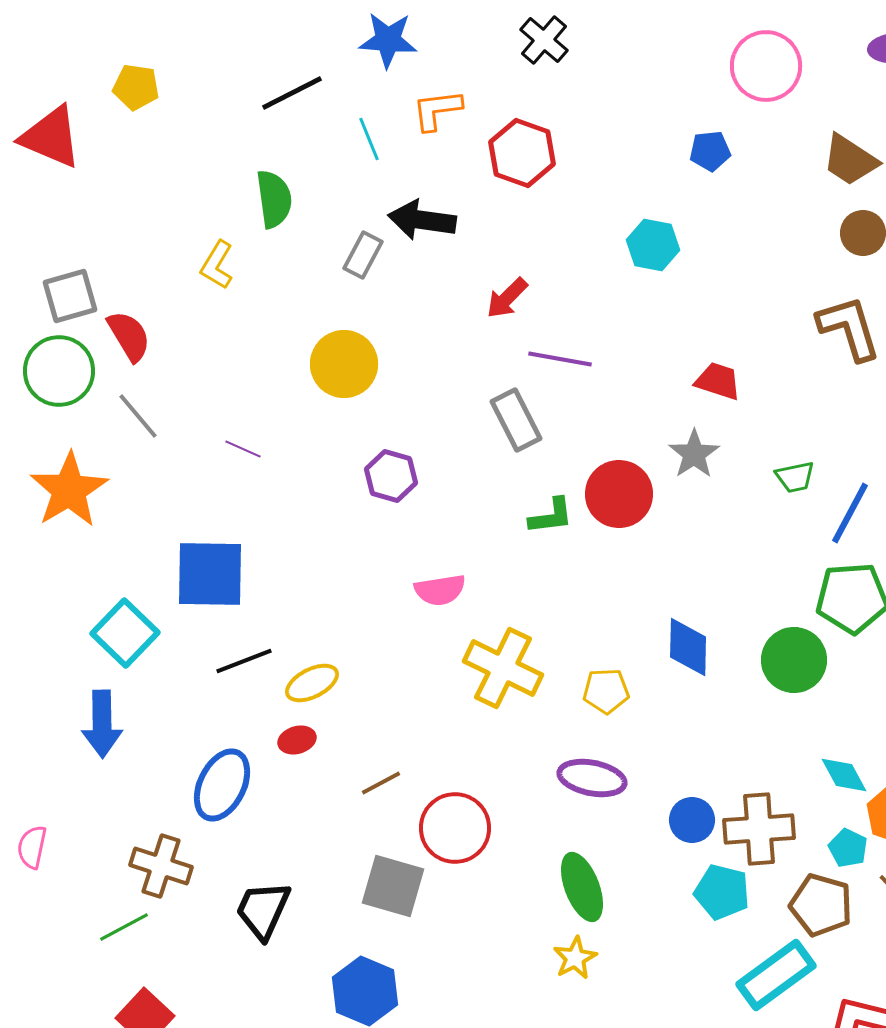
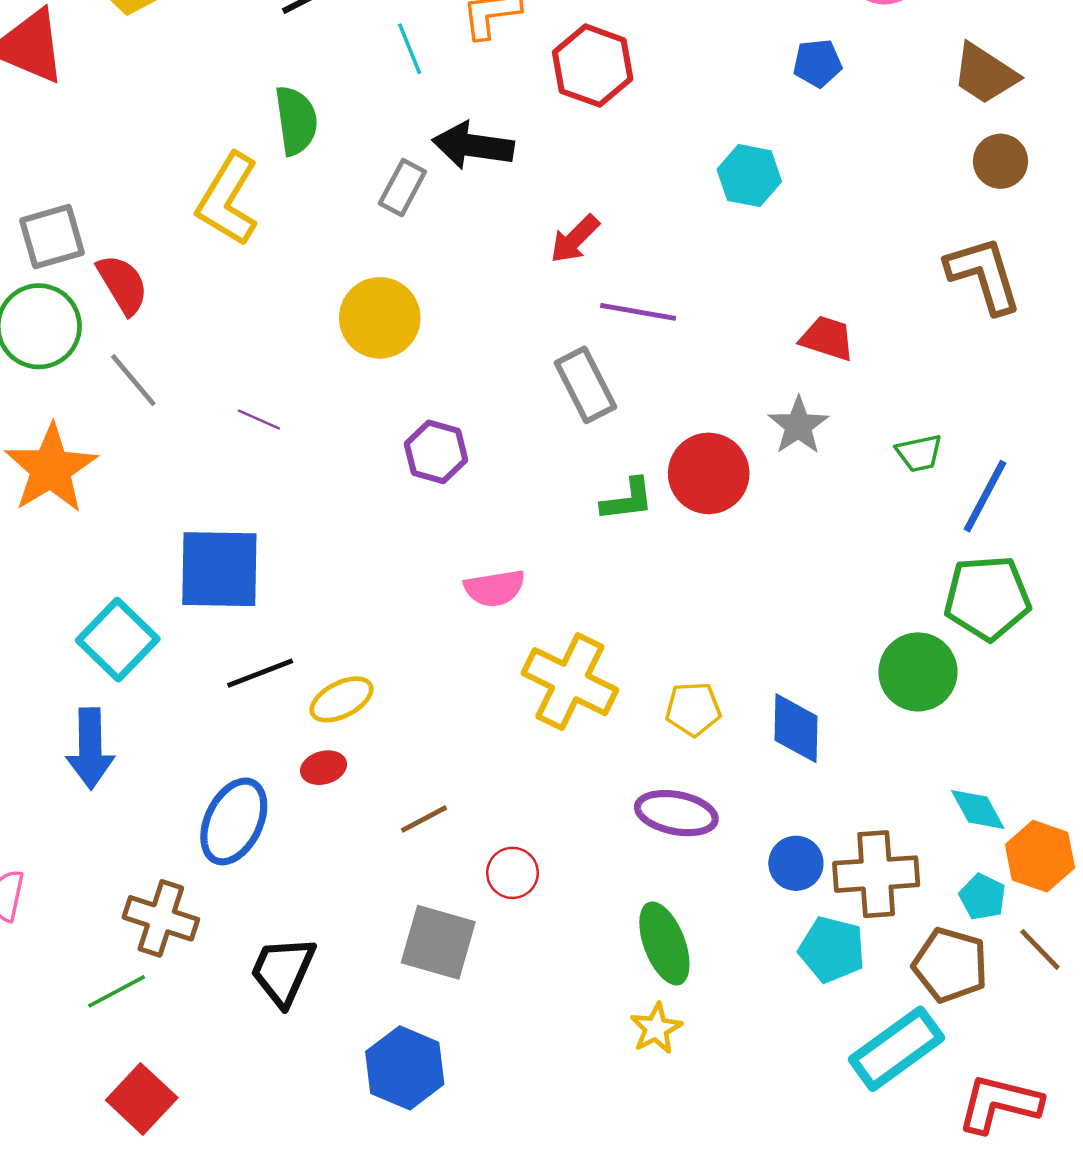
yellow L-shape: (217, 265) -> (228, 199), size x1.6
blue diamond: (688, 647) -> (796, 728), moved
red circle: (455, 828) -> (512, 873), size x0.6

